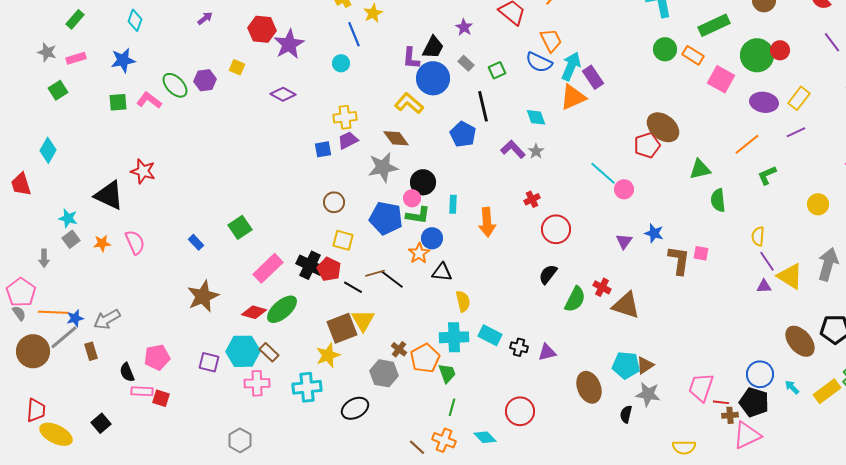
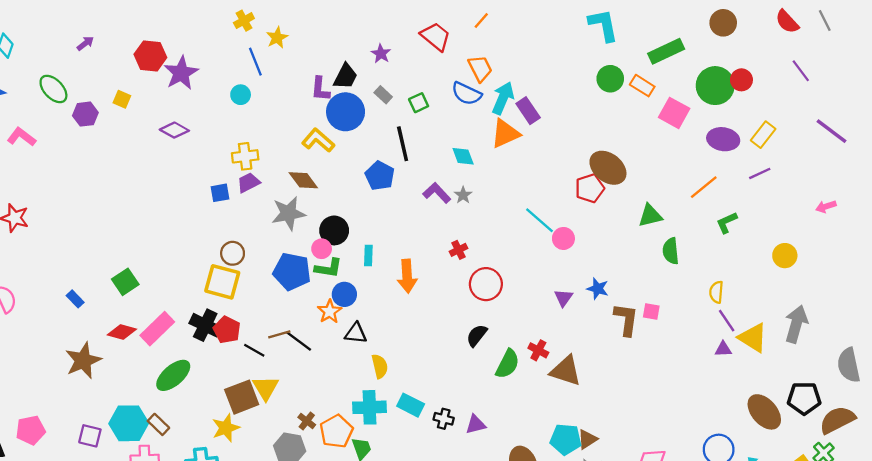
green ellipse: (175, 85) -> (53, 89), moved
yellow square: (343, 240) -> (222, 282), moved, size x1.5
red diamond: (254, 312) -> (122, 332), moved

